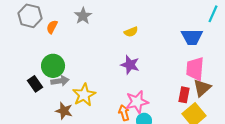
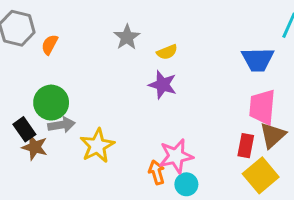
gray star: (83, 16) -> (127, 37), moved
purple star: (130, 65) -> (163, 85), moved
brown star: (64, 111) -> (35, 147), moved

